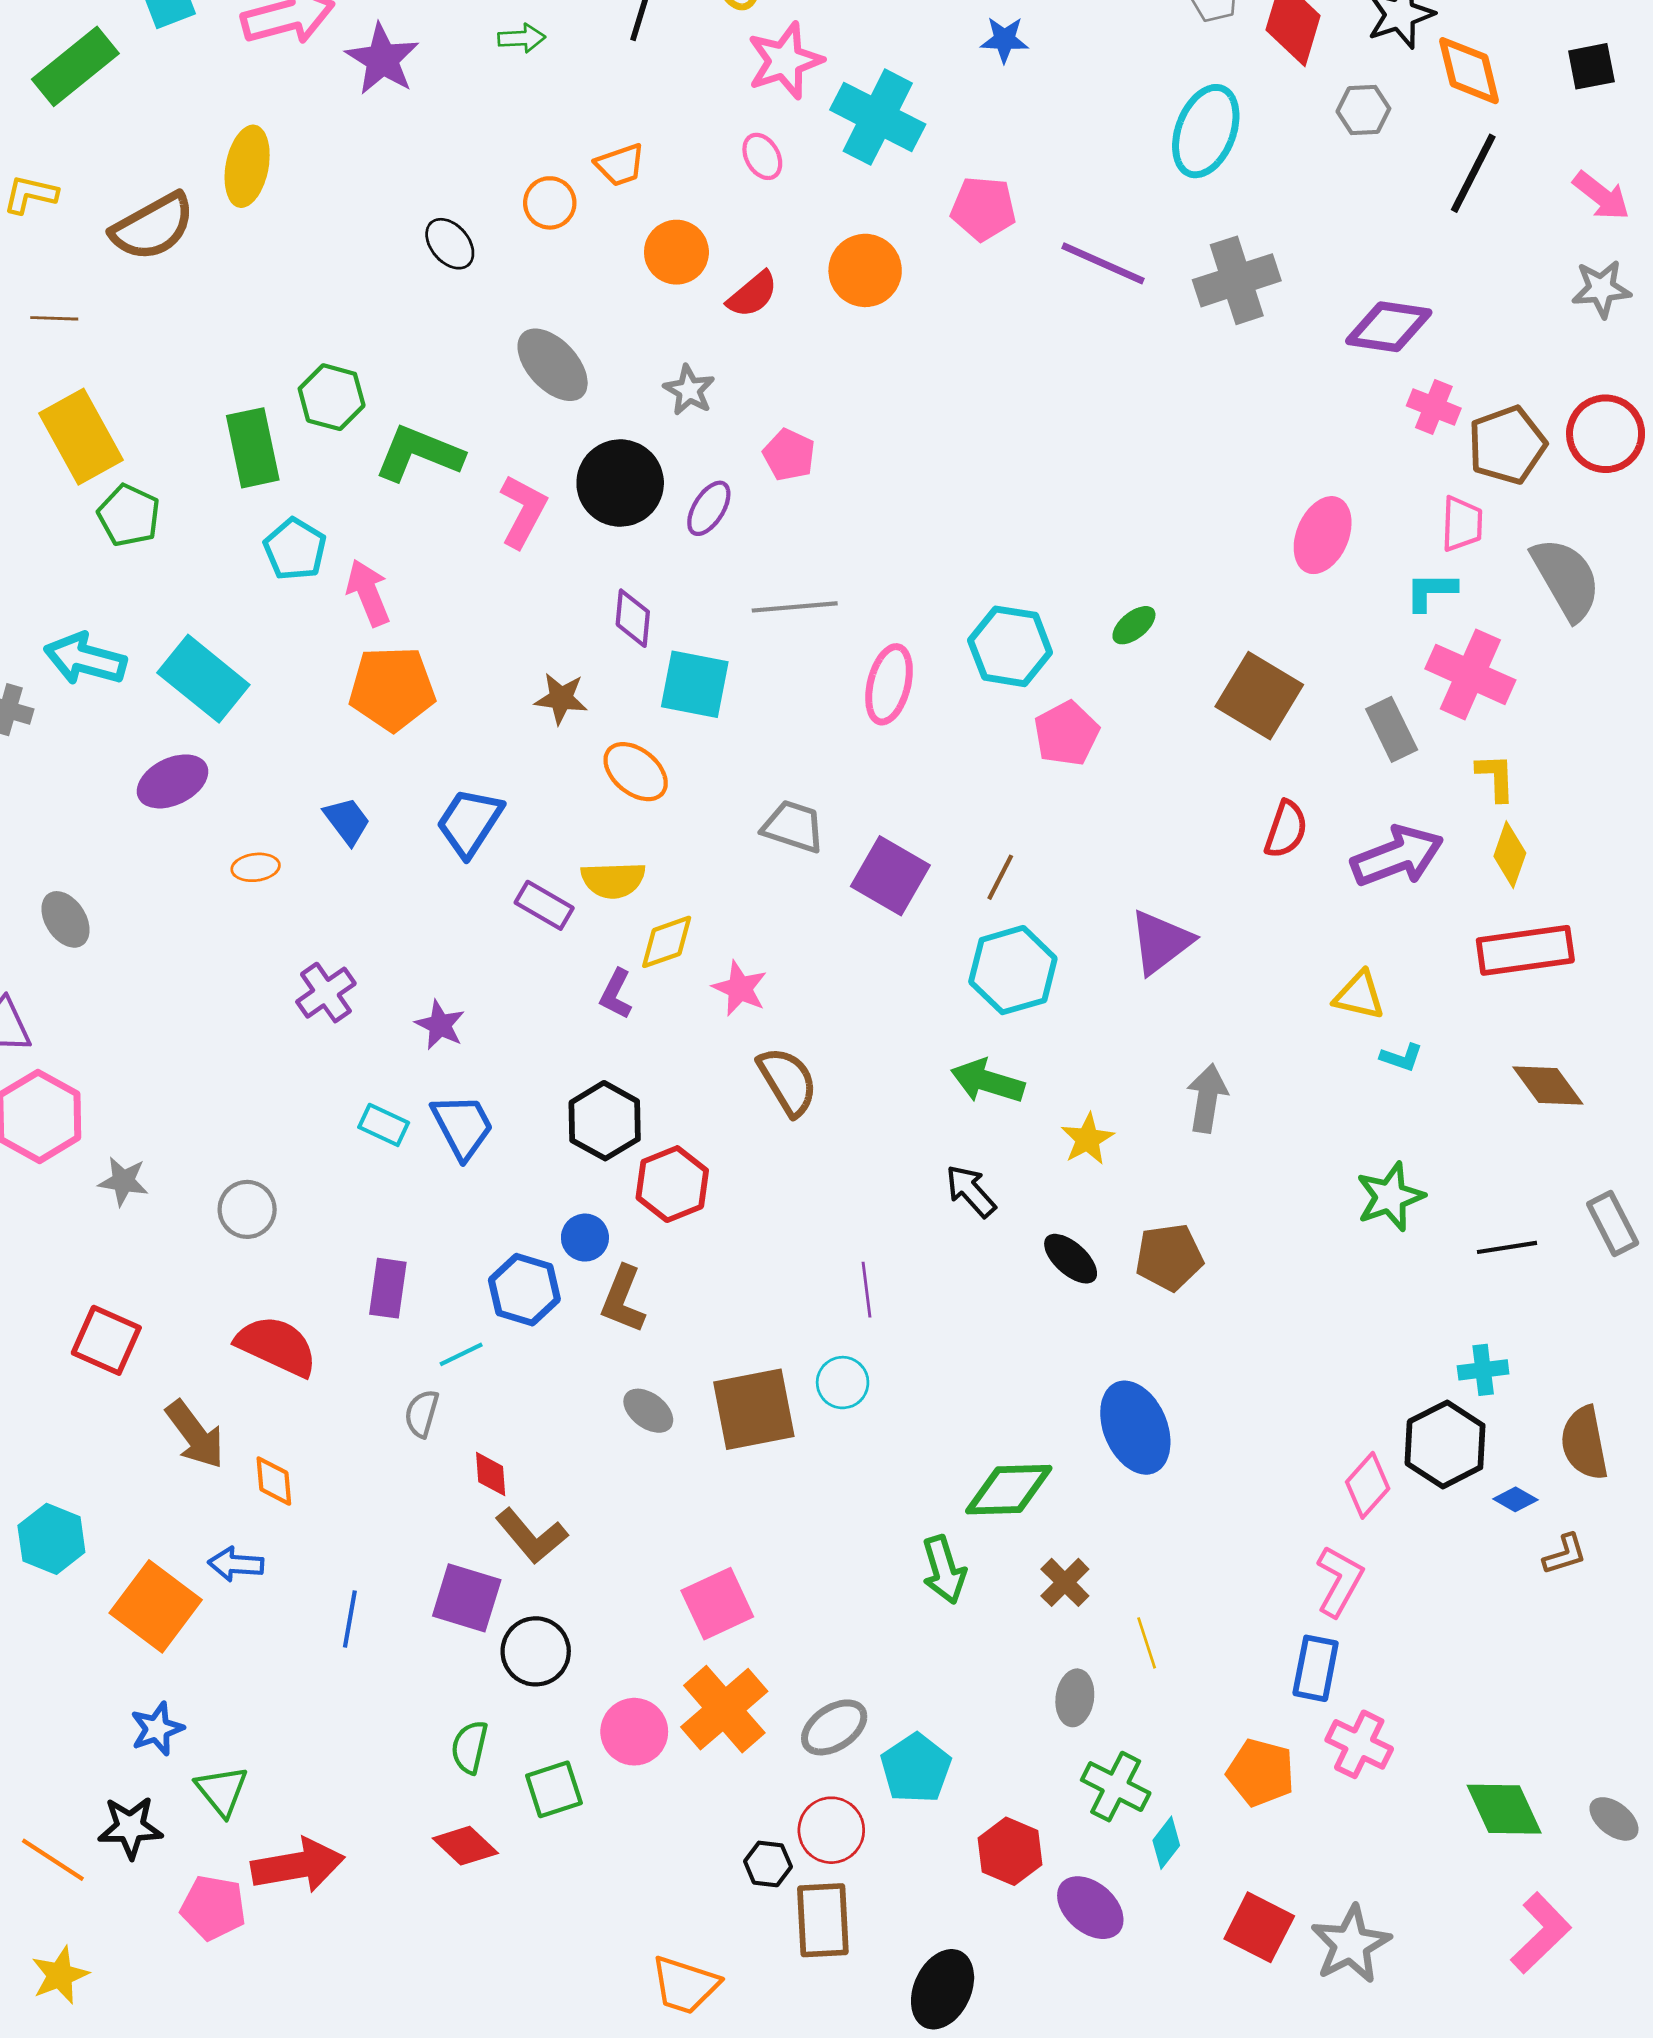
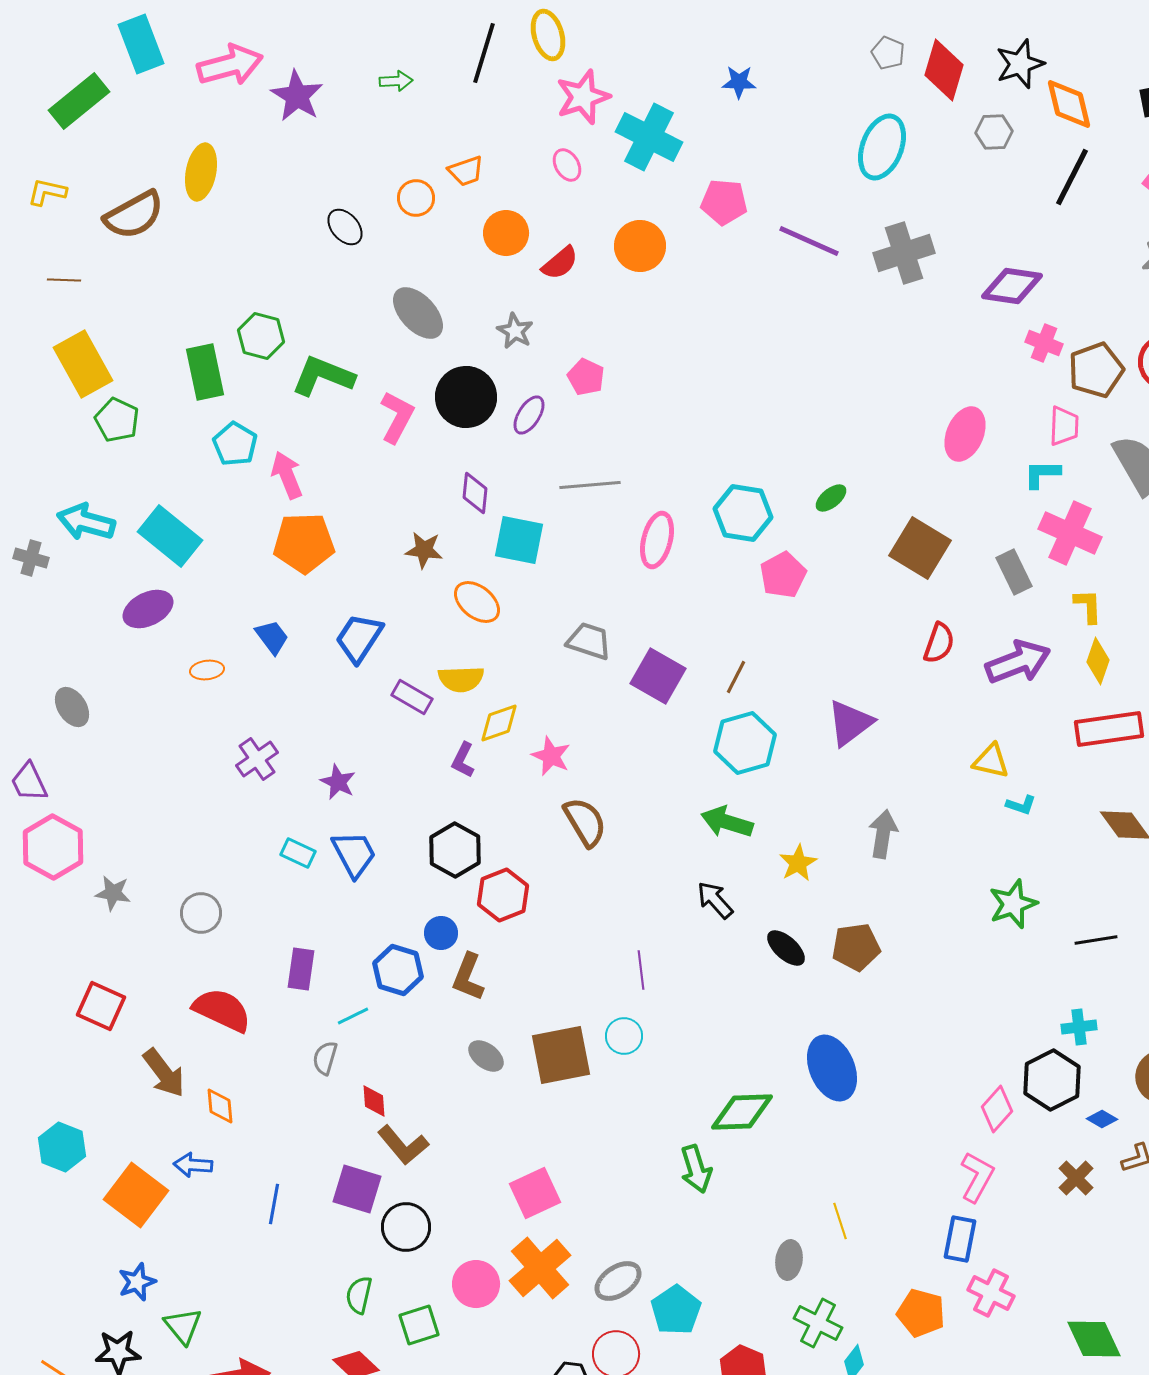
brown cross: (1065, 1582) -> (1076, 1178), moved

